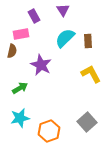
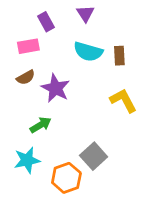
cyan semicircle: (65, 38) -> (88, 52), turned -120
brown semicircle: (12, 51) -> (26, 77), moved, turned 48
green arrow: (20, 88) -> (41, 125), moved
gray square: (87, 122) -> (94, 156), moved

